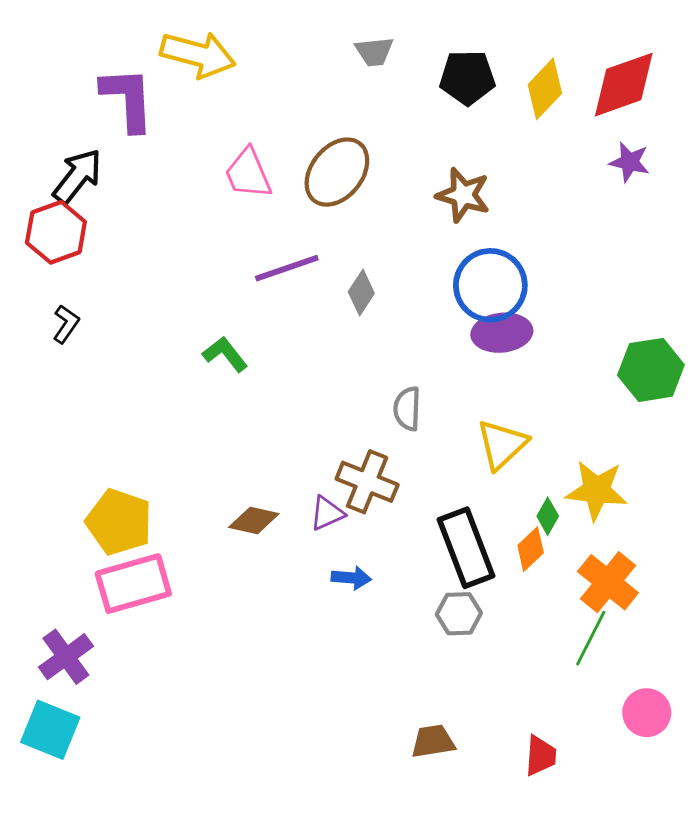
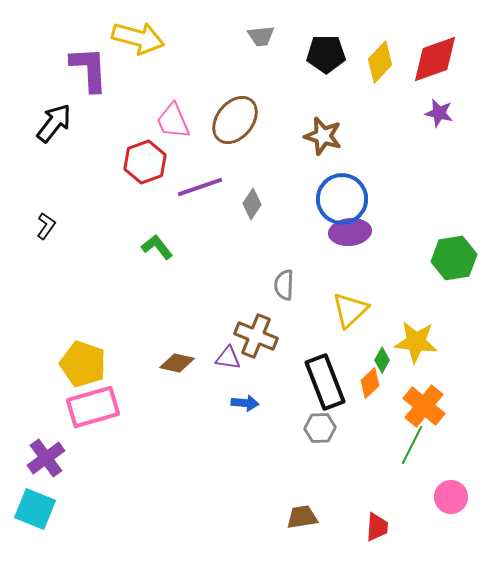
red hexagon: (56, 232) -> (145, 162), moved
purple triangle: (327, 513) -> (228, 358), turned 32

